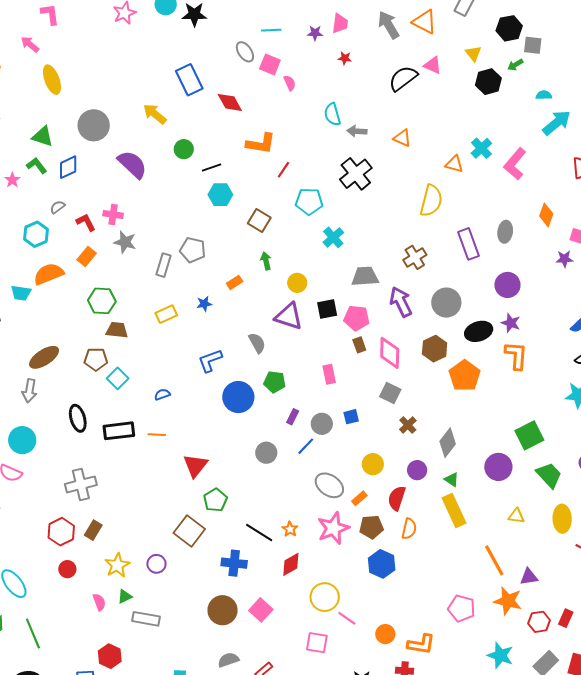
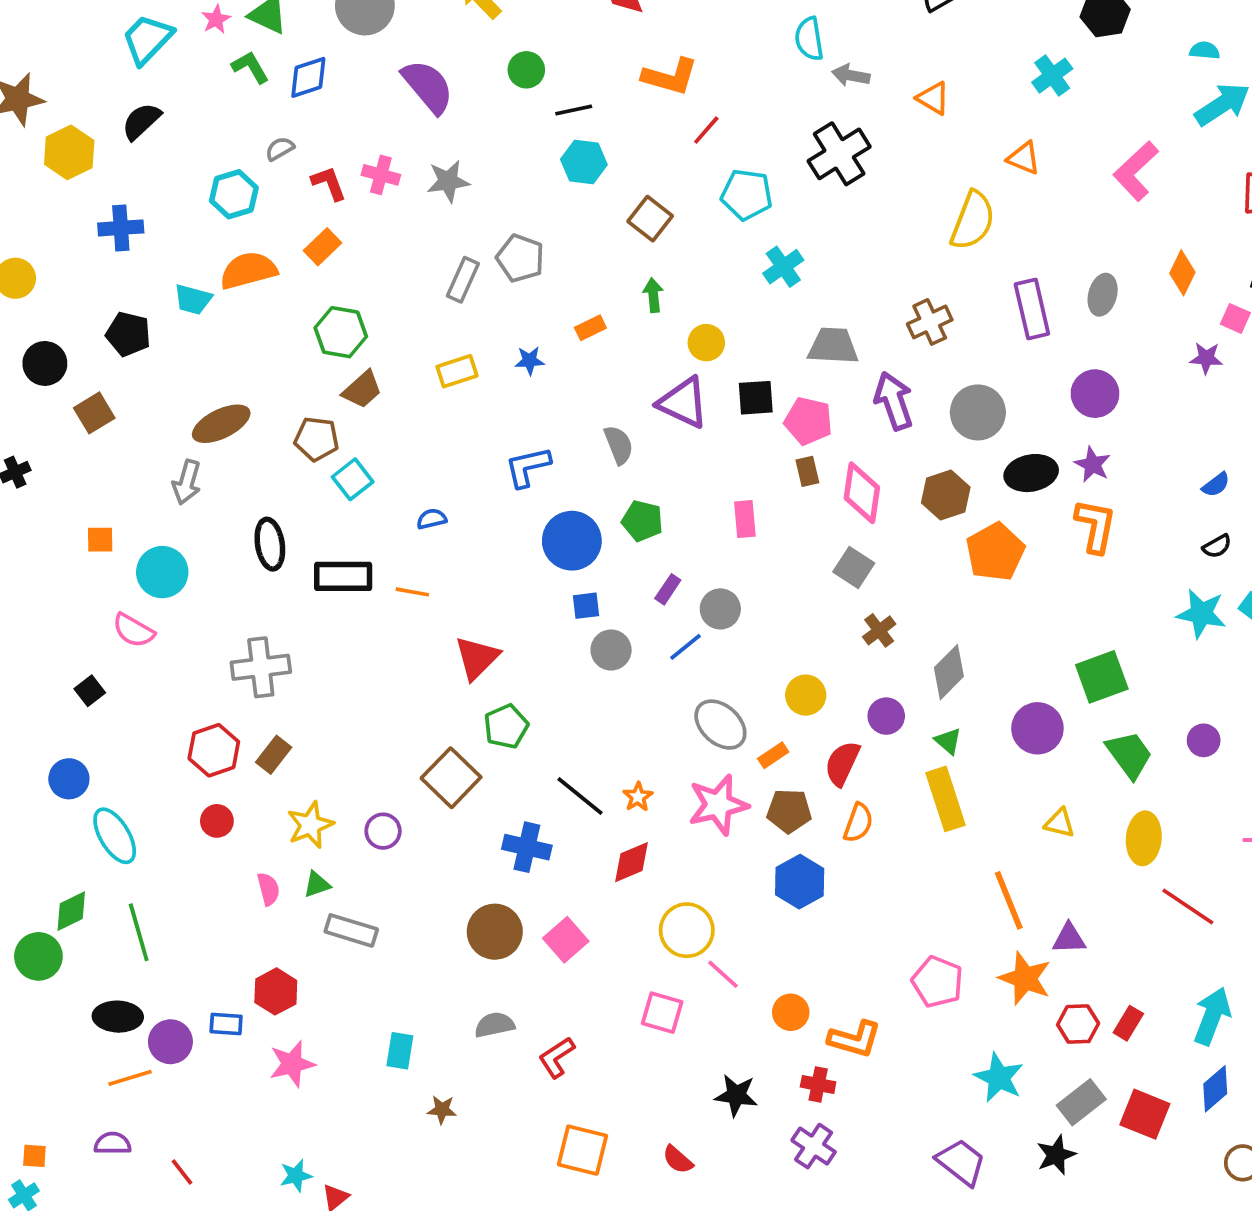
cyan cross: (481, 148) -> (1052, 76), moved
pink star: (12, 180) -> (216, 19), moved
gray star: (125, 242) -> (448, 181), moved, turned -30
brown trapezoid: (117, 330) -> (362, 390), turned 125
blue square: (351, 417) -> (586, 606), moved

